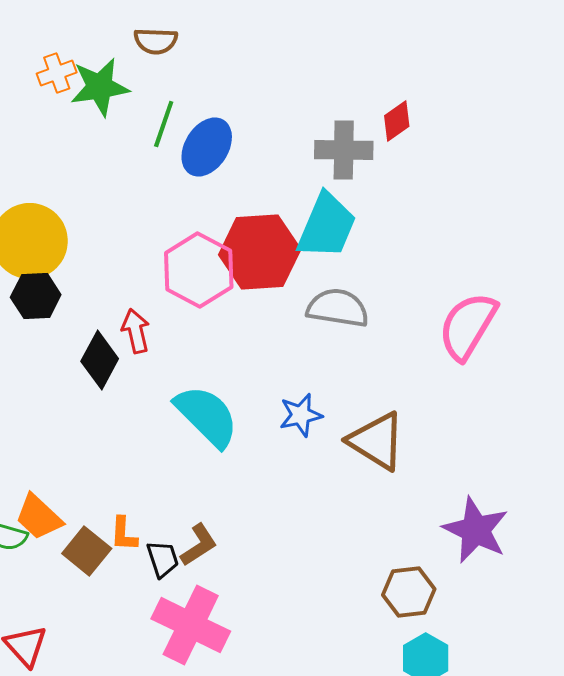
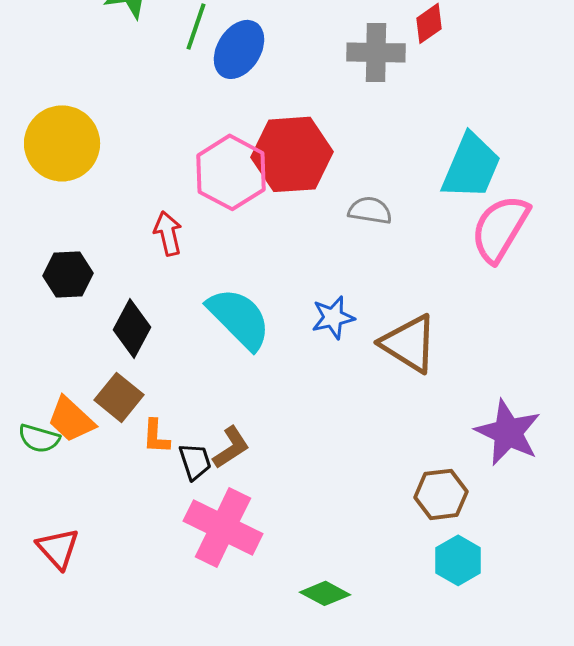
cyan trapezoid: (327, 226) -> (471, 166), moved
black hexagon: (36, 296) -> (68, 274), moved
gray semicircle: (338, 308) -> (370, 210), size x0.7
black diamond: (100, 360) -> (132, 328), moved
brown square: (87, 551) -> (119, 397), moved

